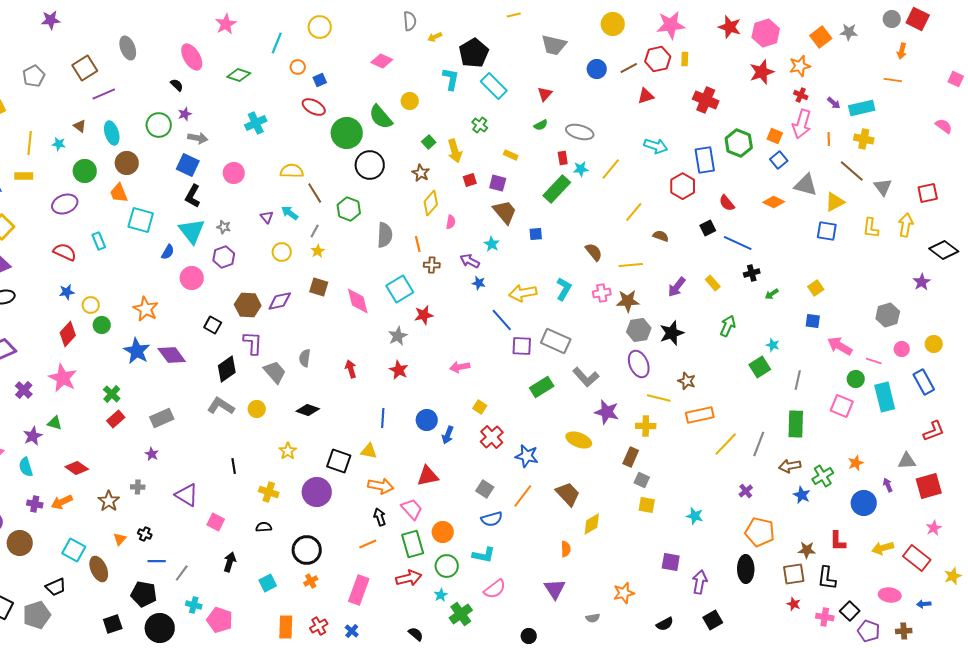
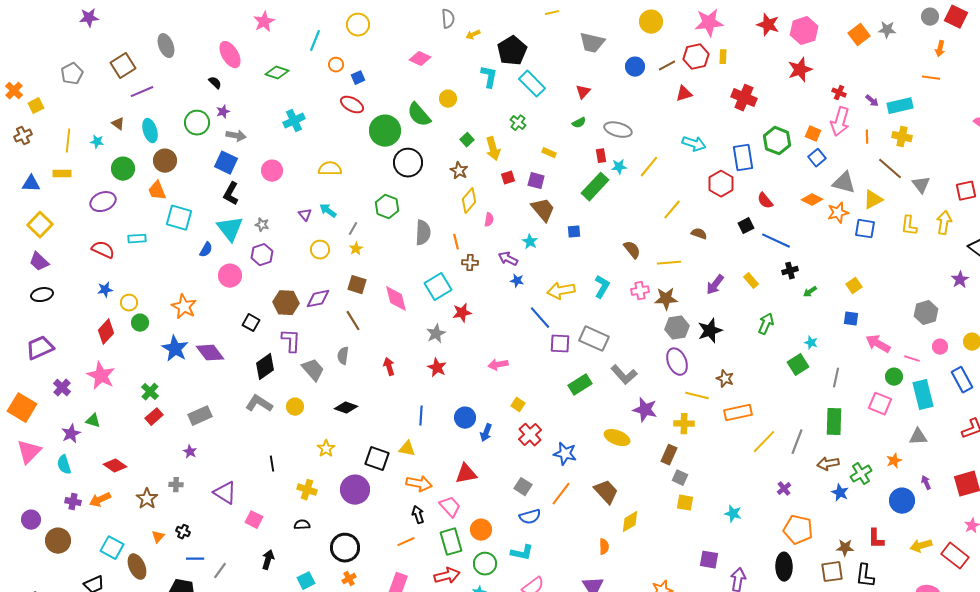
orange star: (800, 66) -> (838, 213), moved
brown line: (315, 193) -> (353, 321), moved
cyan rectangle: (99, 241) -> (137, 239), turned -72
gray triangle: (907, 461) -> (918, 437), moved

